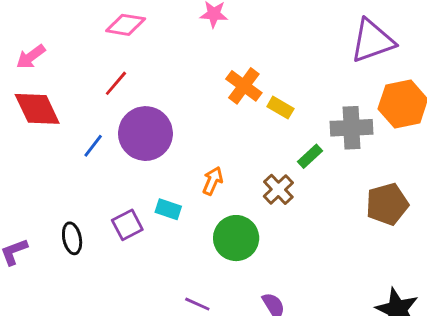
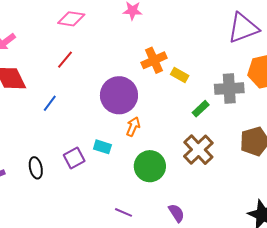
orange cross: (244, 86) -> (154, 60), turned 30
purple circle: (145, 134) -> (119, 95), moved
brown cross: (278, 189) -> (198, 150), moved, size x1.4

